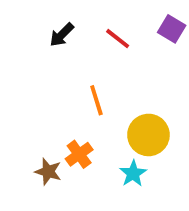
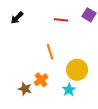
black arrow: (62, 35) -> (17, 18), moved
red line: (118, 39) -> (61, 20), turned -32

